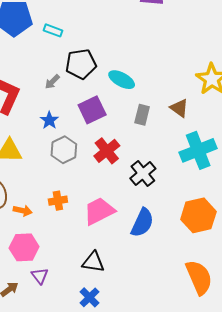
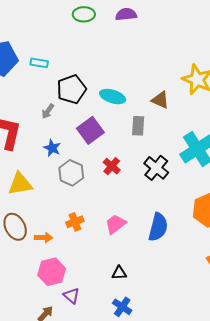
brown triangle: (179, 108) -> (160, 100), moved
red cross: (107, 151) -> (112, 166), size x0.7
black cross: (143, 173) -> (156, 168), moved
pink trapezoid: (99, 211) -> (115, 224), size x0.7
black triangle: (93, 262) -> (119, 273), size x0.7

